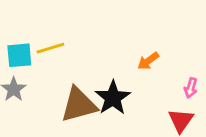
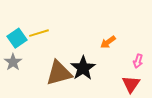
cyan square: (19, 55) -> (17, 38), turned -30

